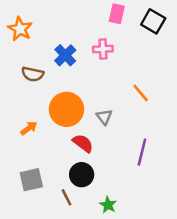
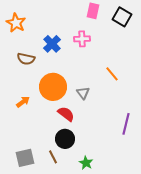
purple line: (142, 152) -> (126, 124), moved
gray square: (31, 180) -> (25, 158), moved

